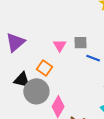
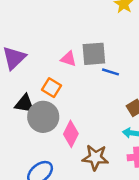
gray square: (81, 43) -> (94, 54), size x1.5
pink triangle: (60, 45) -> (68, 59), turned -40

